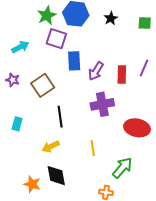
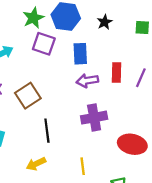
blue rectangle: (74, 61) -> (80, 54), moved
purple arrow: (96, 71) -> (87, 81), turned 48
red rectangle: (122, 75) -> (116, 73), moved

